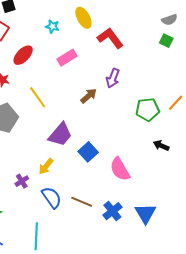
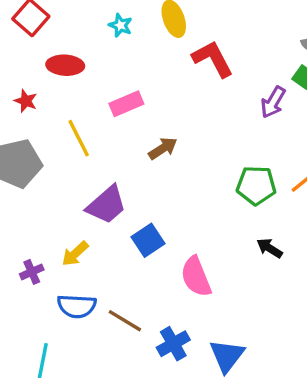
red ellipse: (23, 55) -> (65, 65), turned 40
pink rectangle: (67, 58) -> (126, 104), moved
purple arrow: (113, 78) -> (273, 102), moved
blue semicircle: (52, 197) -> (77, 306), turned 120

